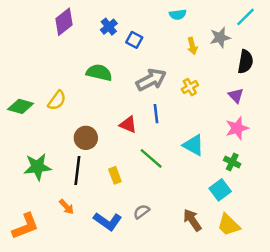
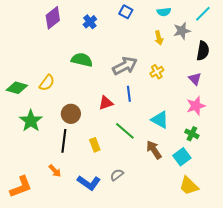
cyan semicircle: (178, 15) -> (164, 12), moved
blue square: (134, 40) -> (126, 12), moved
red triangle: (128, 125) -> (106, 103), turned -42
green star: (37, 167) -> (31, 121), moved, turned -30
brown arrow: (192, 220) -> (154, 150), moved

